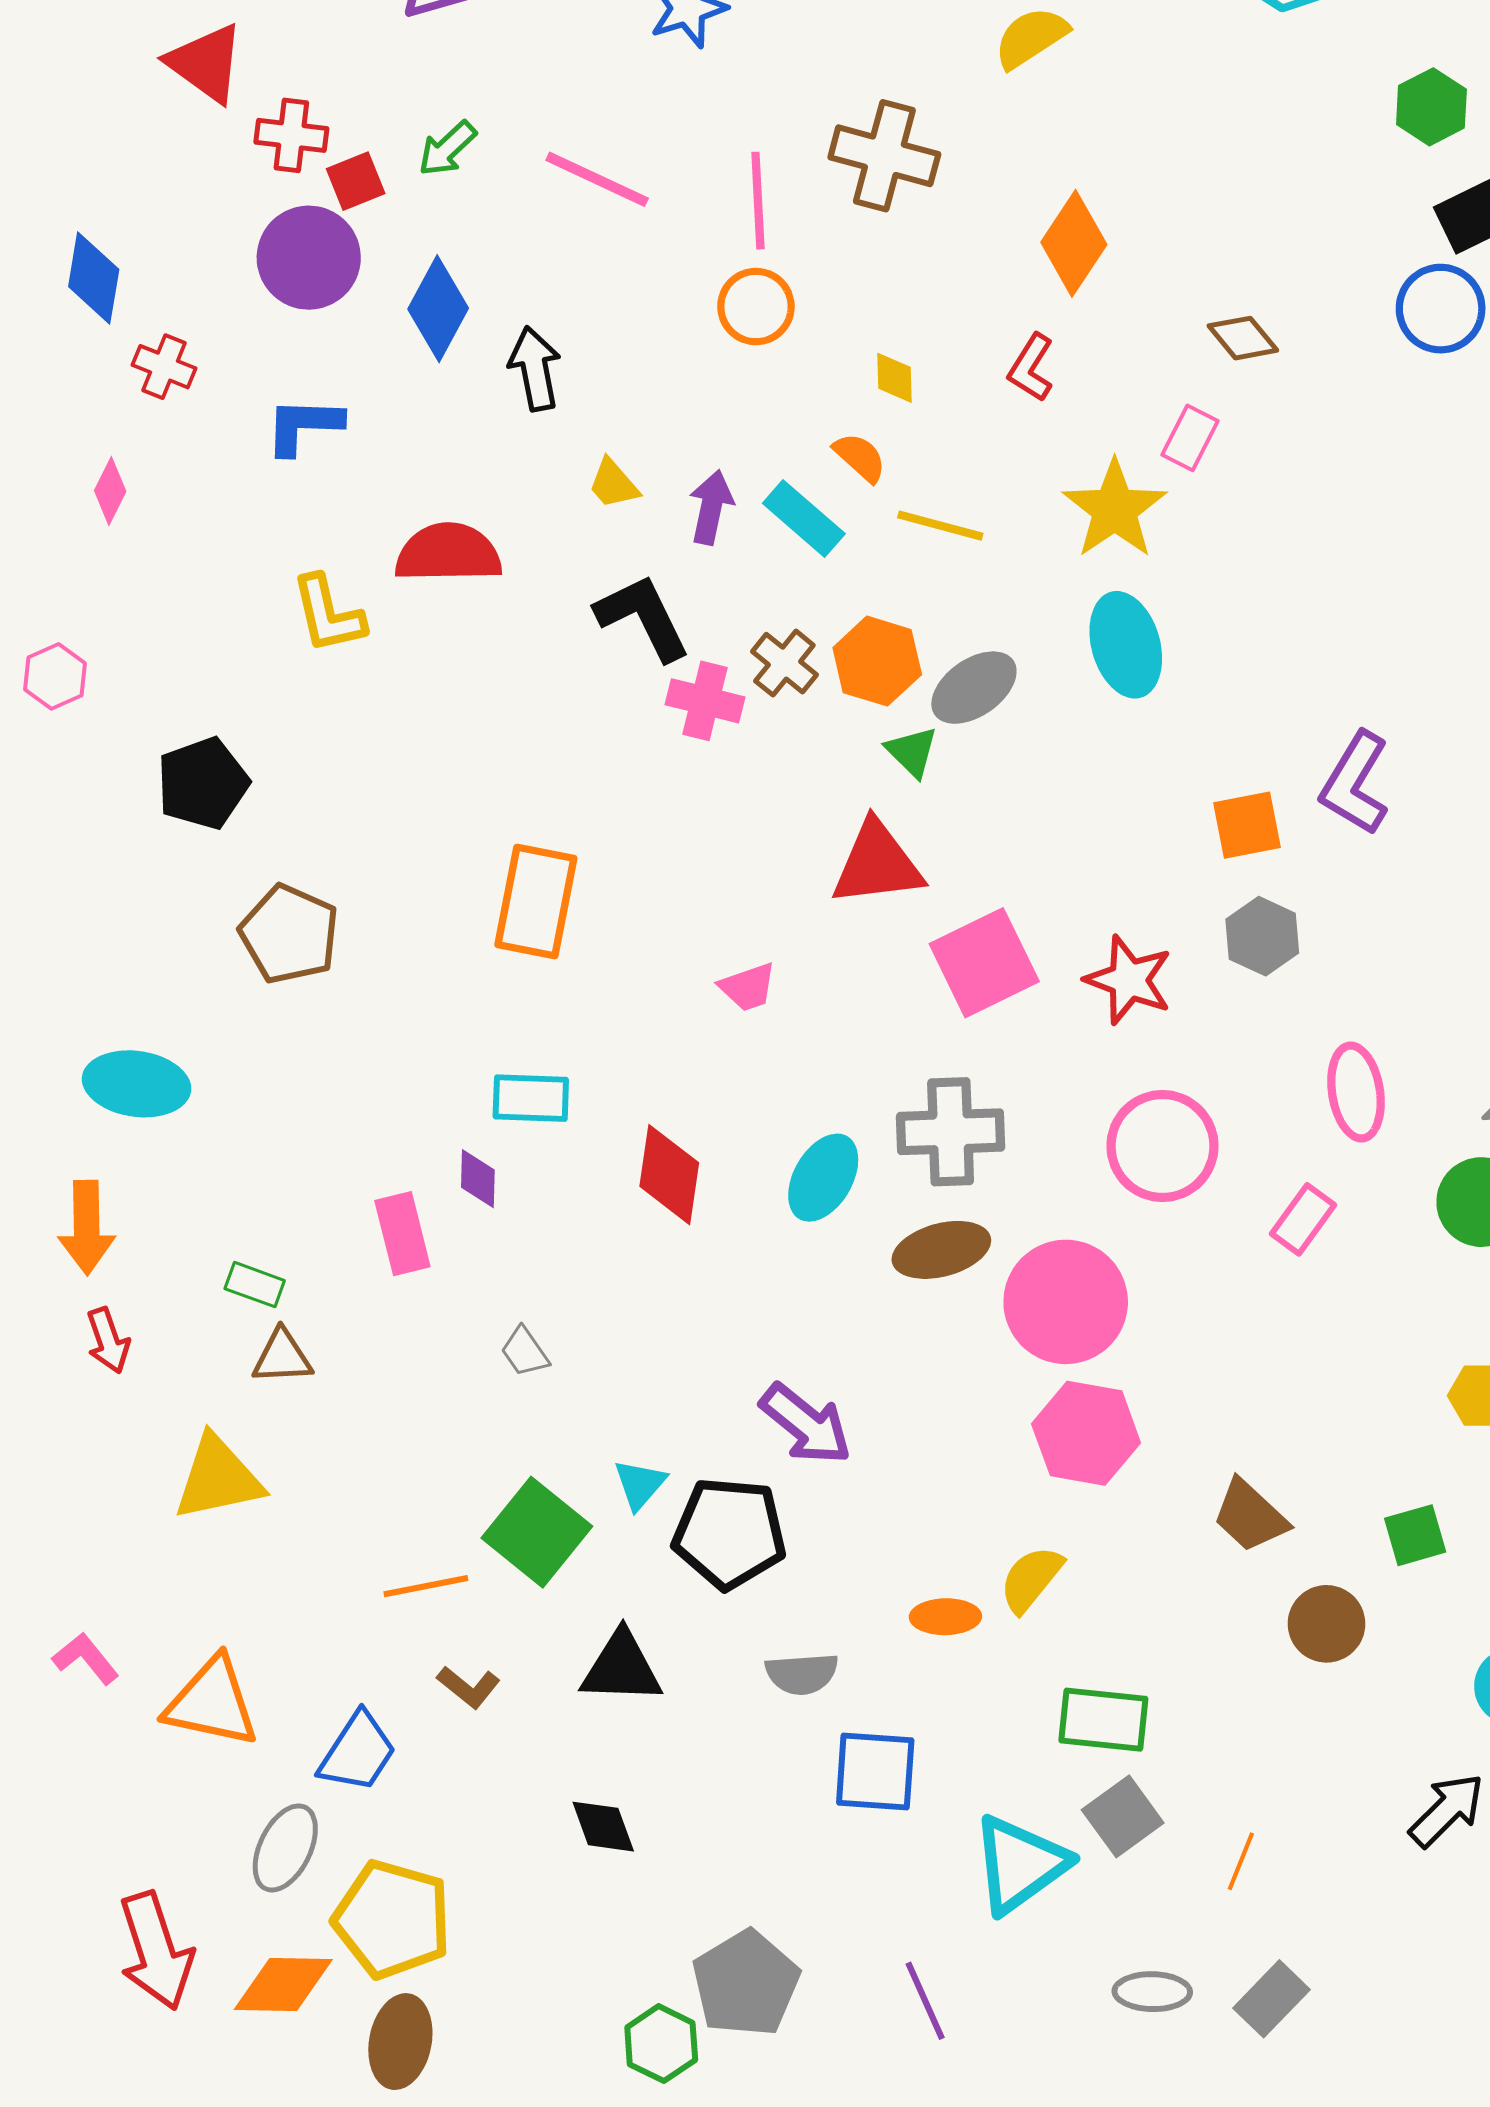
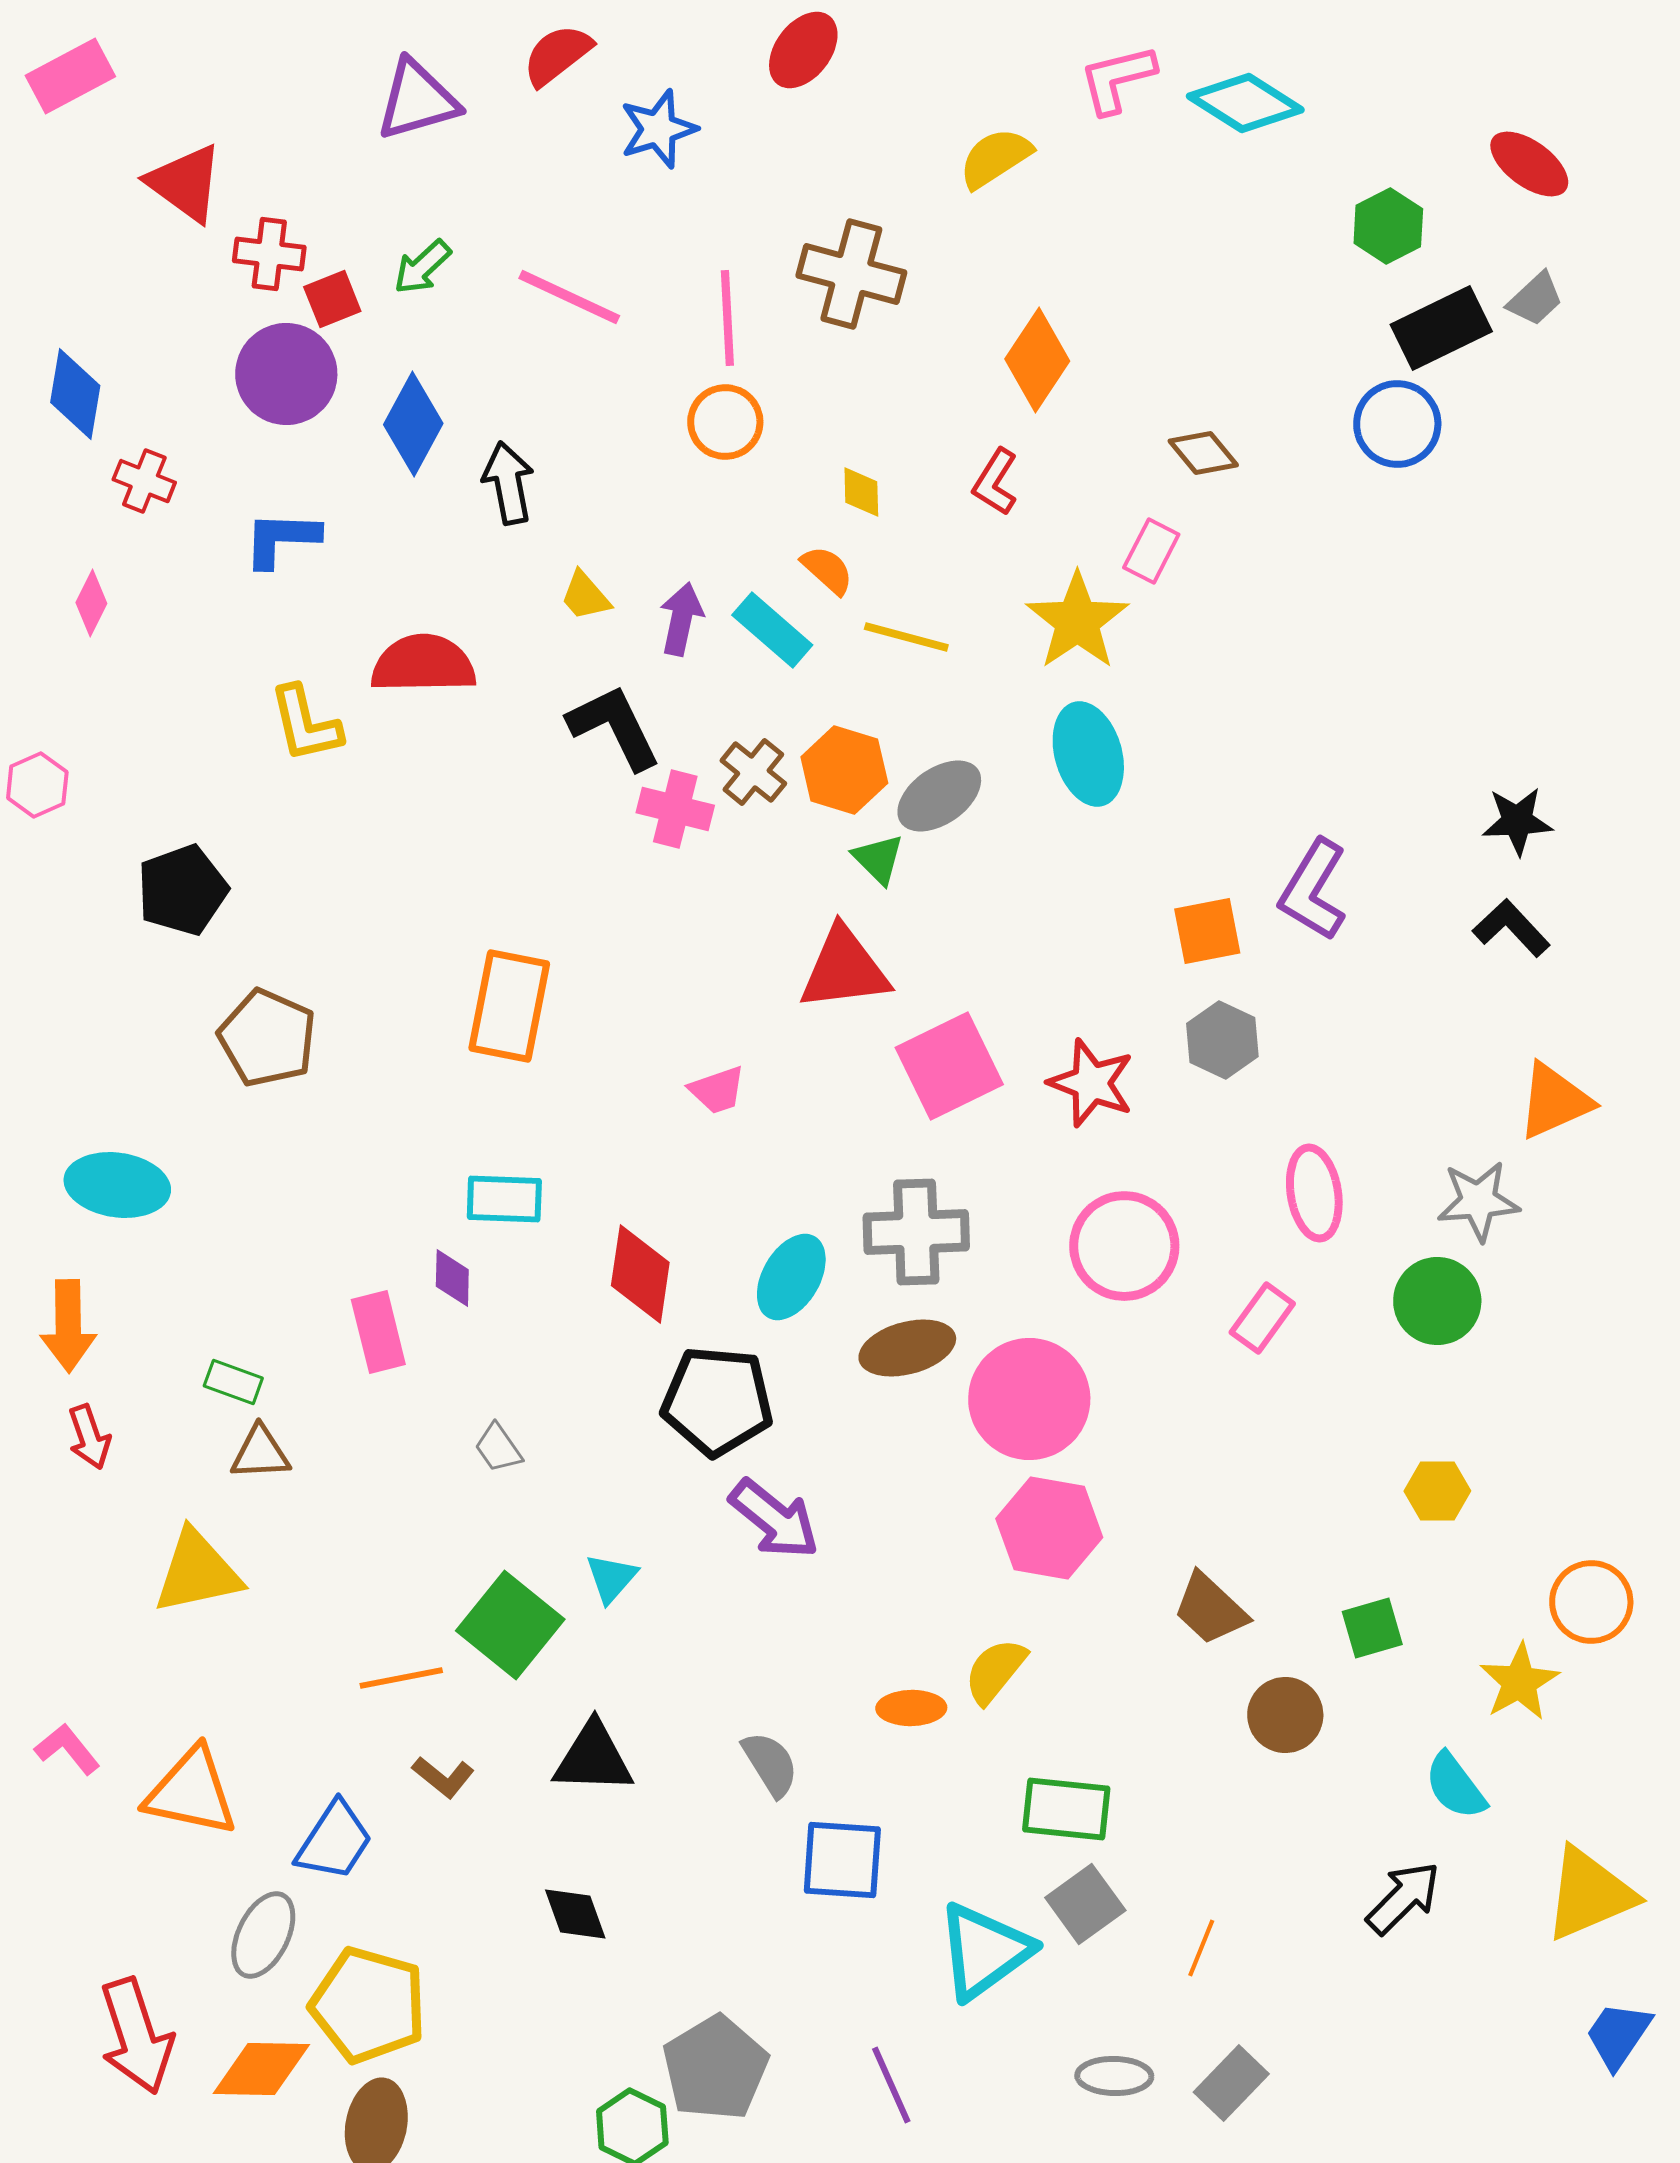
black pentagon: (729, 1533) -> (717, 1401), moved
gray semicircle: (802, 1674) -> (770, 1764), turned -118

